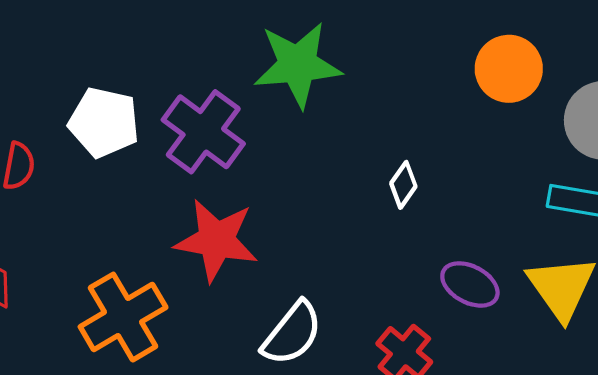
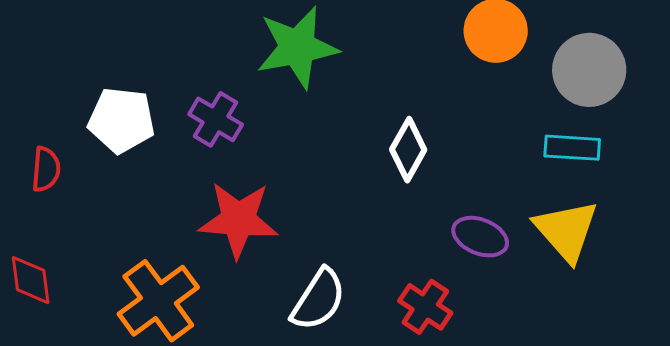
purple cross: (203, 132) -> (216, 119), size x0.7
white diamond: (403, 185) -> (408, 150), size x1.4

